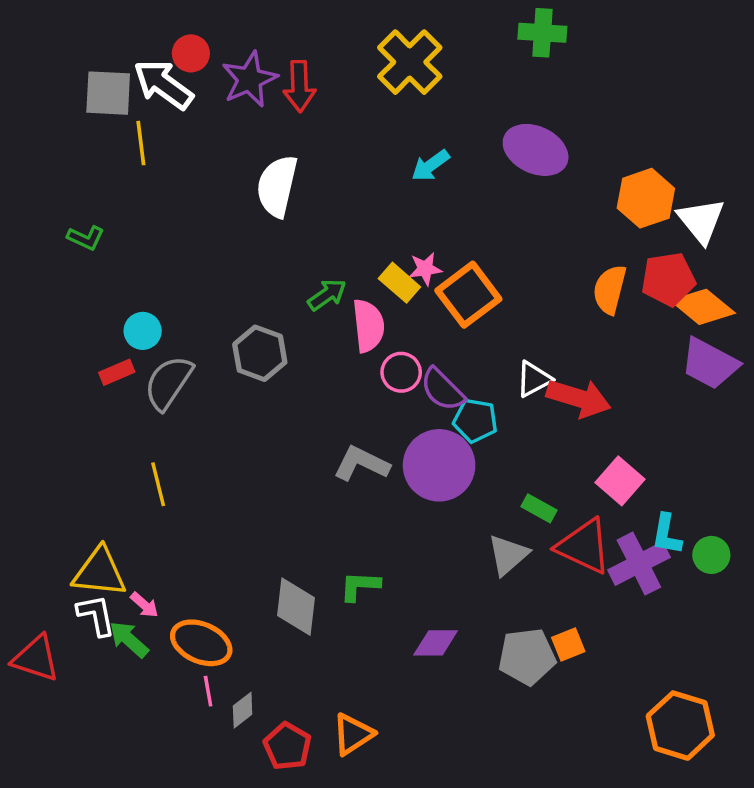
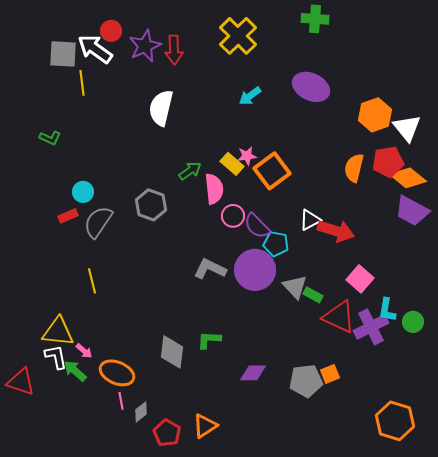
gray triangle: (508, 555) -> (295, 287), moved, turned -32

